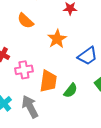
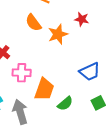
orange star: (57, 39) -> (58, 34), moved

